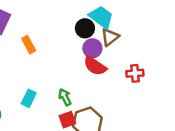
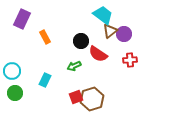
black circle: (85, 28) -> (81, 41), moved
purple circle: (92, 48) -> (124, 34), moved
green arrow: (65, 97) -> (74, 66), moved, turned -88

